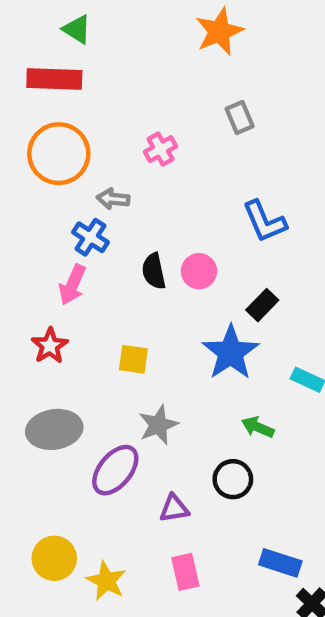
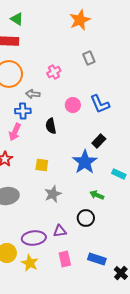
blue cross: (90, 237) -> (23, 111), turned -35
pink circle: (199, 271) -> (73, 105), moved
purple ellipse: (115, 470) -> (34, 238), moved, turned 45
blue rectangle: (280, 563) -> (97, 259), moved

